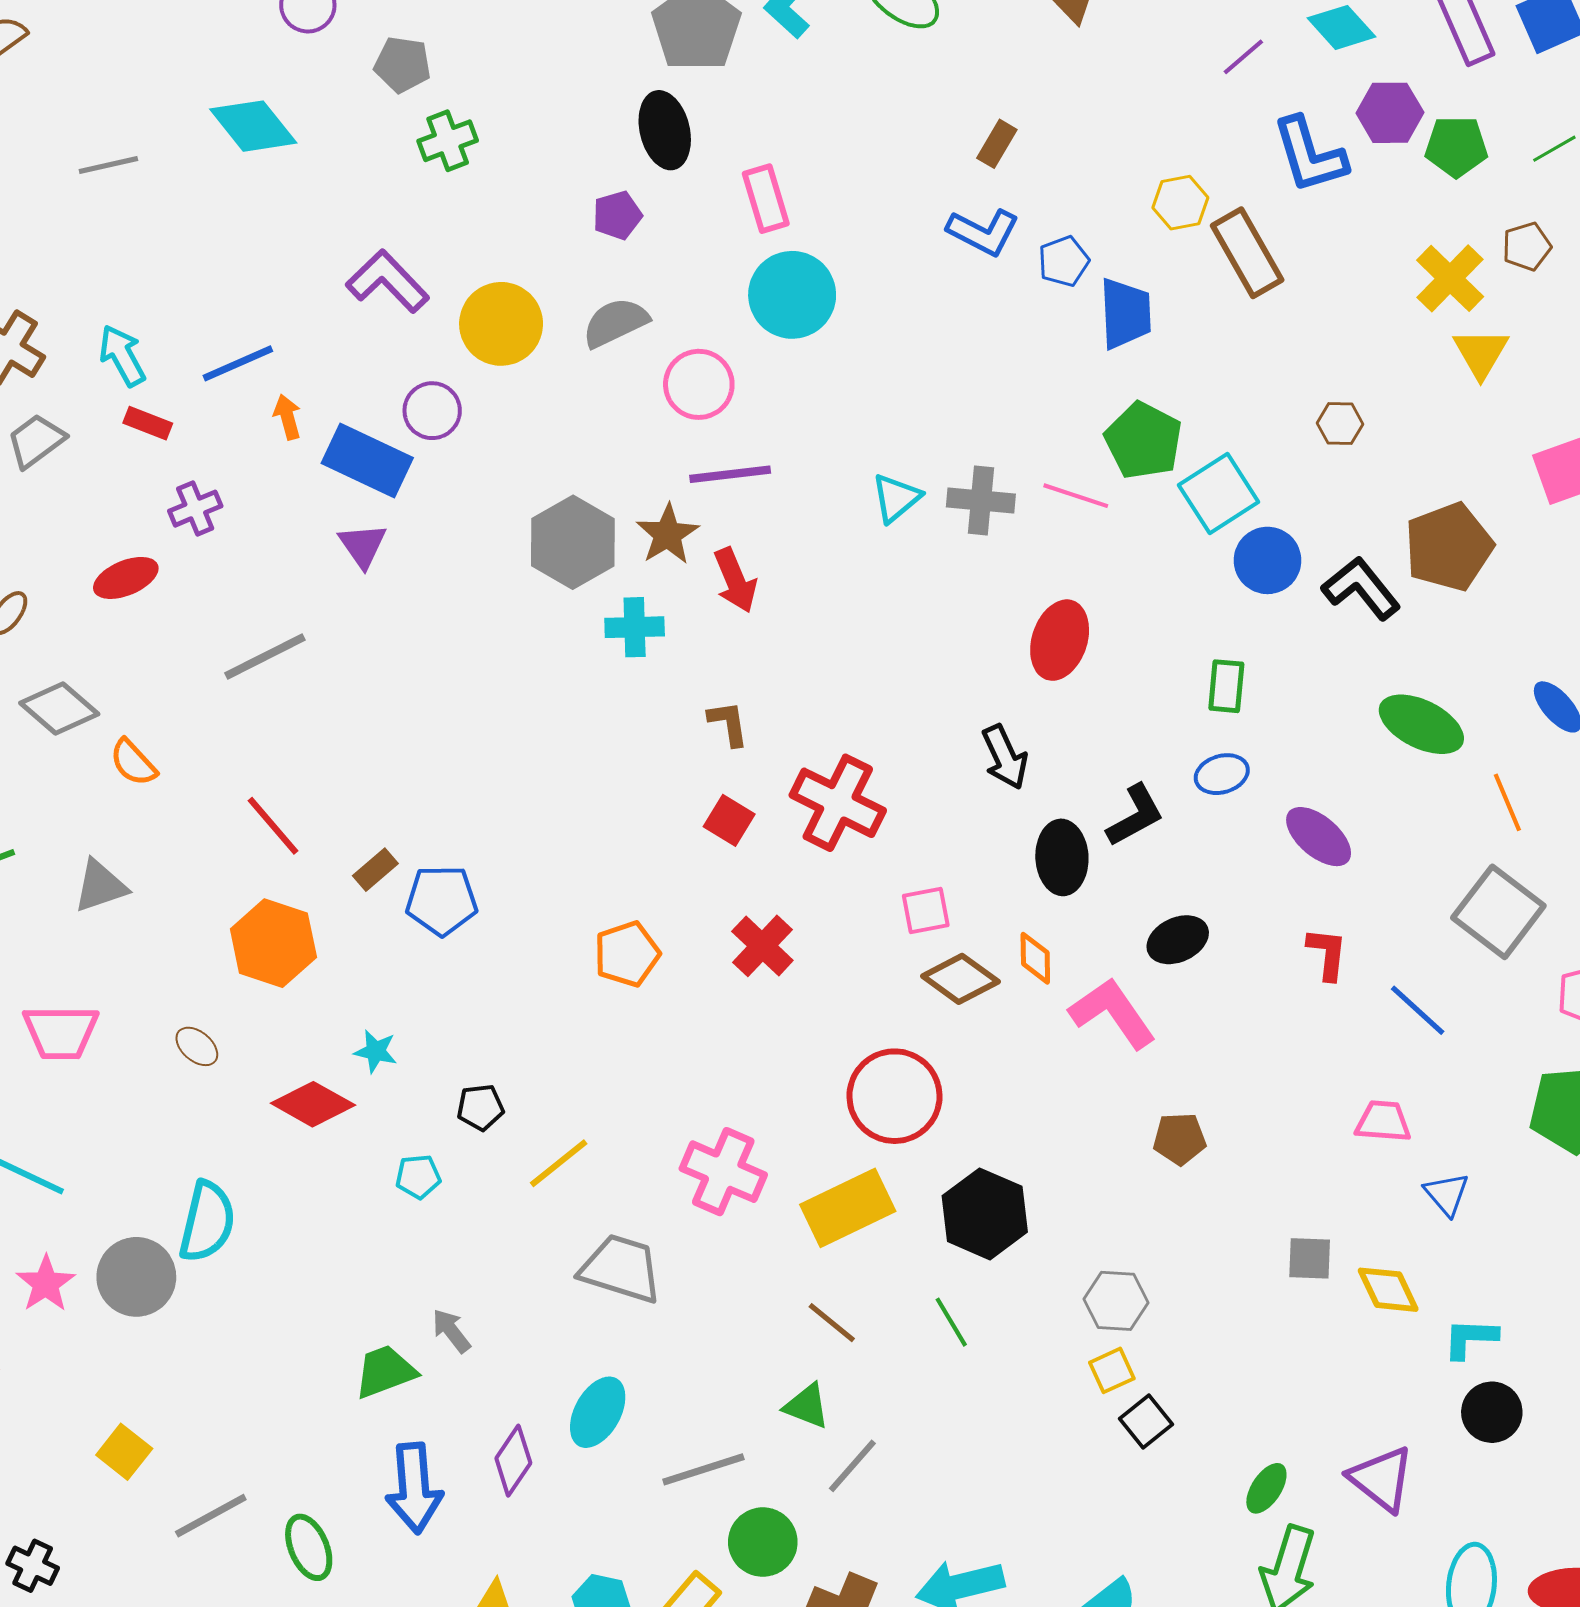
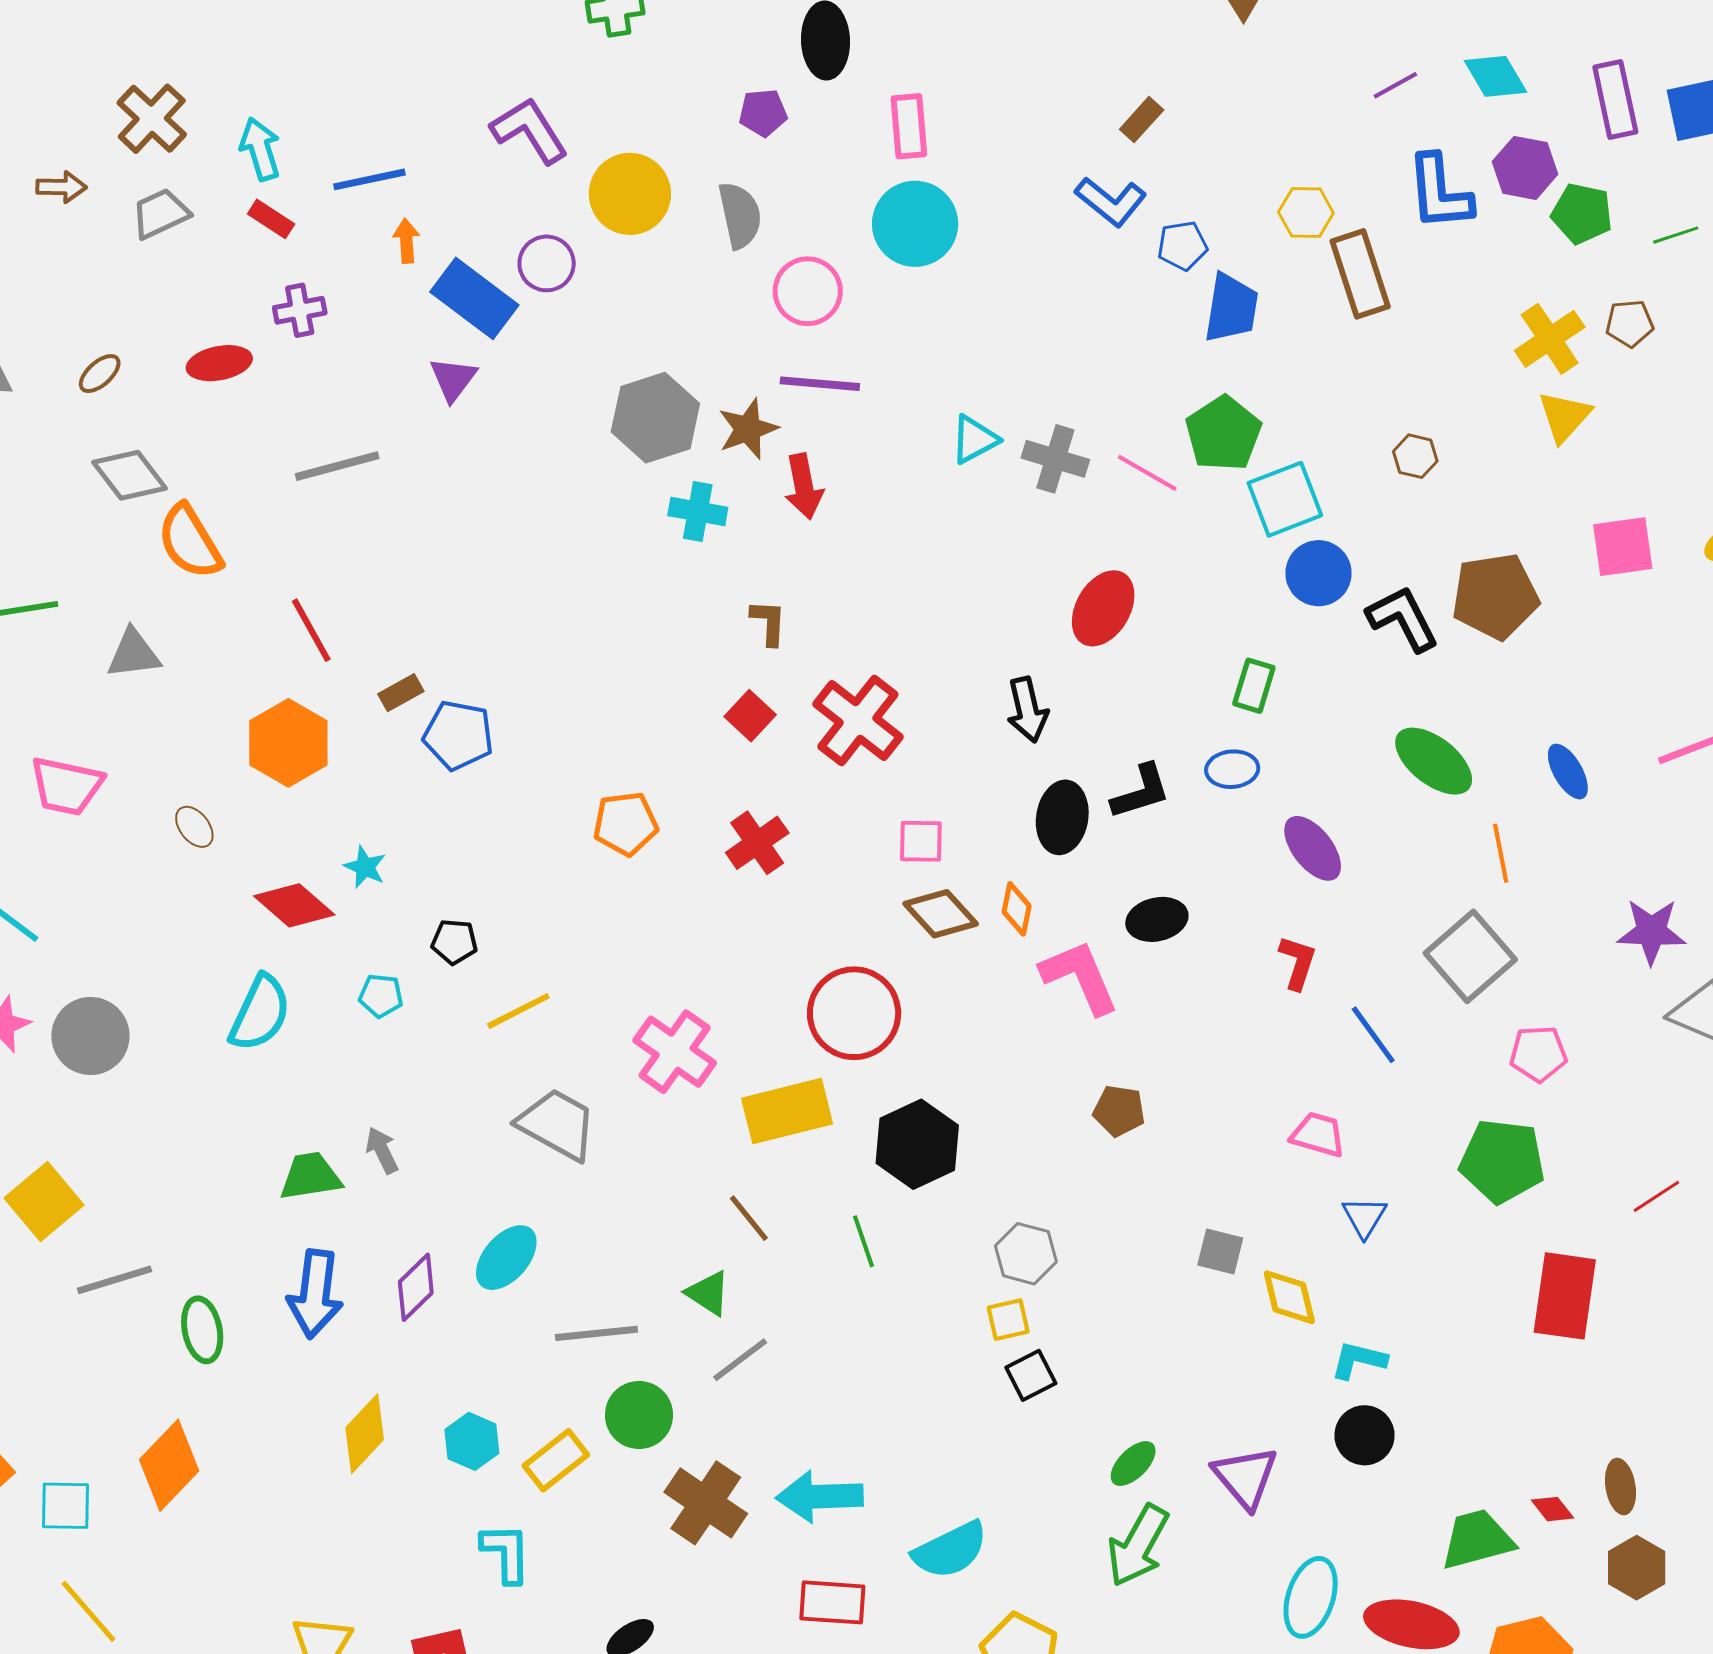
gray semicircle: (615, 323) -> (740, 215), turned 92
orange semicircle: (133, 763) -> (190, 542), size x1.5
cyan semicircle: (207, 1222) -> (260, 1013), moved
yellow square: (124, 1452) -> (44, 1201), size x1.4

